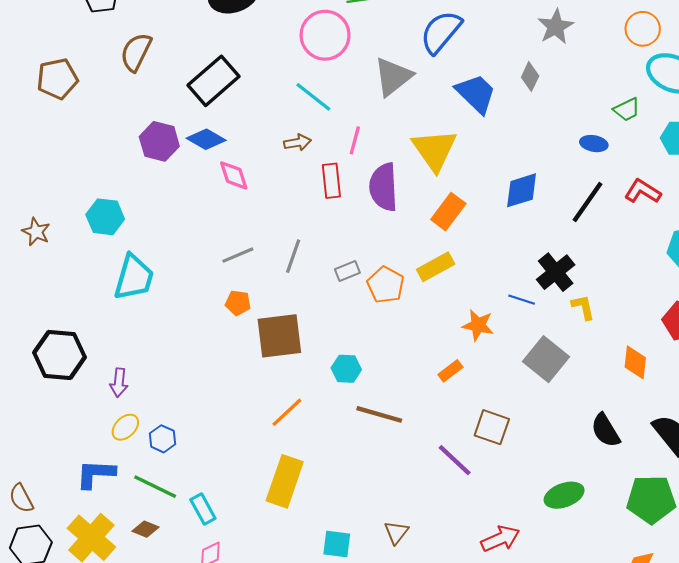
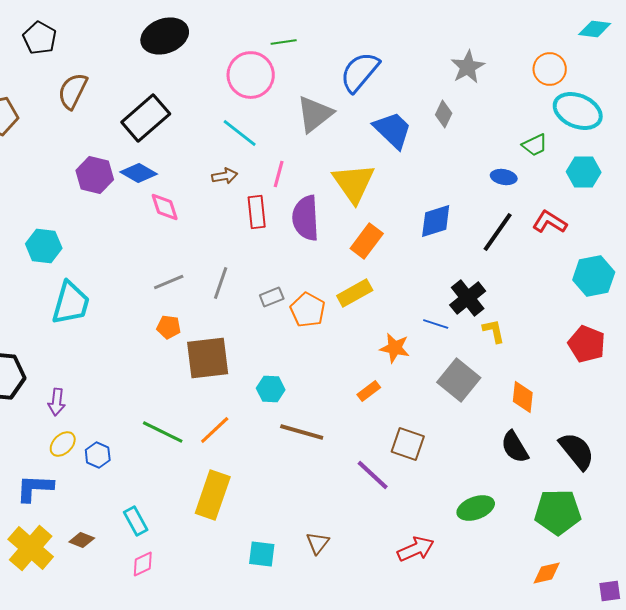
orange diamond: (635, 362) -> (523, 397), moved
green line: (155, 487) -> (163, 432), moved

